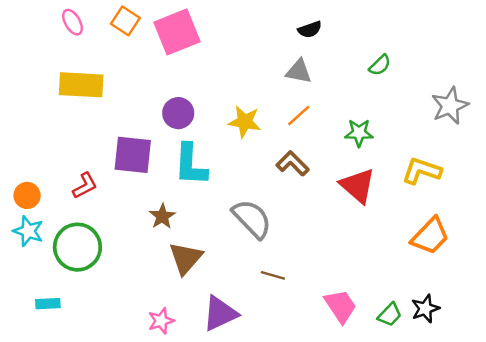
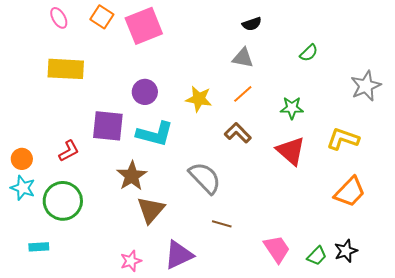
cyan L-shape: (191, 165) -> (155, 134), turned -78
brown star: (162, 216) -> (132, 176), size x1.4

